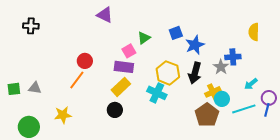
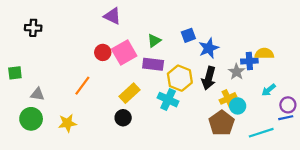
yellow semicircle: (254, 32) -> (264, 54), moved, turned 90
pink square: (129, 51) -> (124, 52), moved, size x1.6
red circle: (85, 61) -> (103, 52), moved
purple rectangle: (124, 67) -> (153, 64), moved
green square: (14, 89) -> (15, 73), moved
cyan line: (244, 109) -> (261, 133), moved
blue line: (267, 110) -> (286, 118), turned 64
green circle: (29, 127) -> (31, 119), moved

